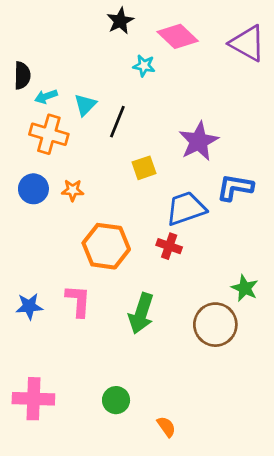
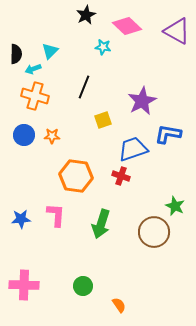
cyan triangle: (85, 105) -> (50, 51), moved

